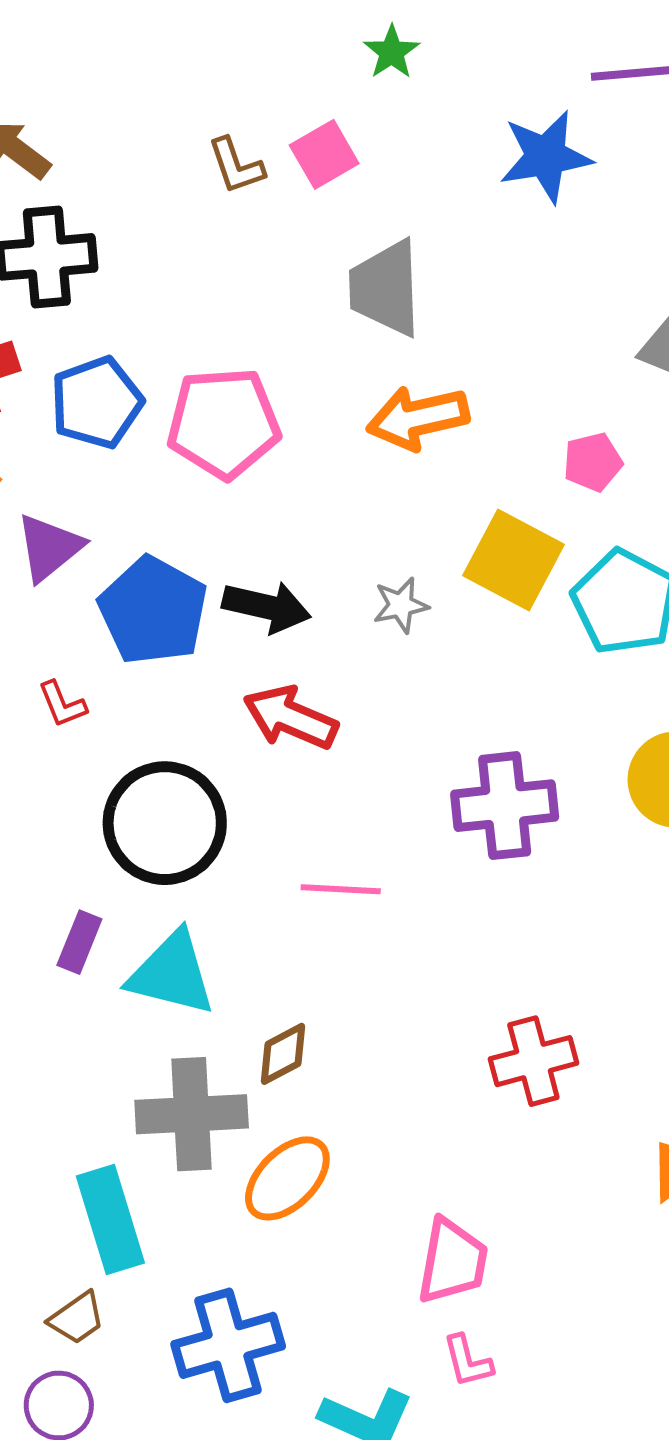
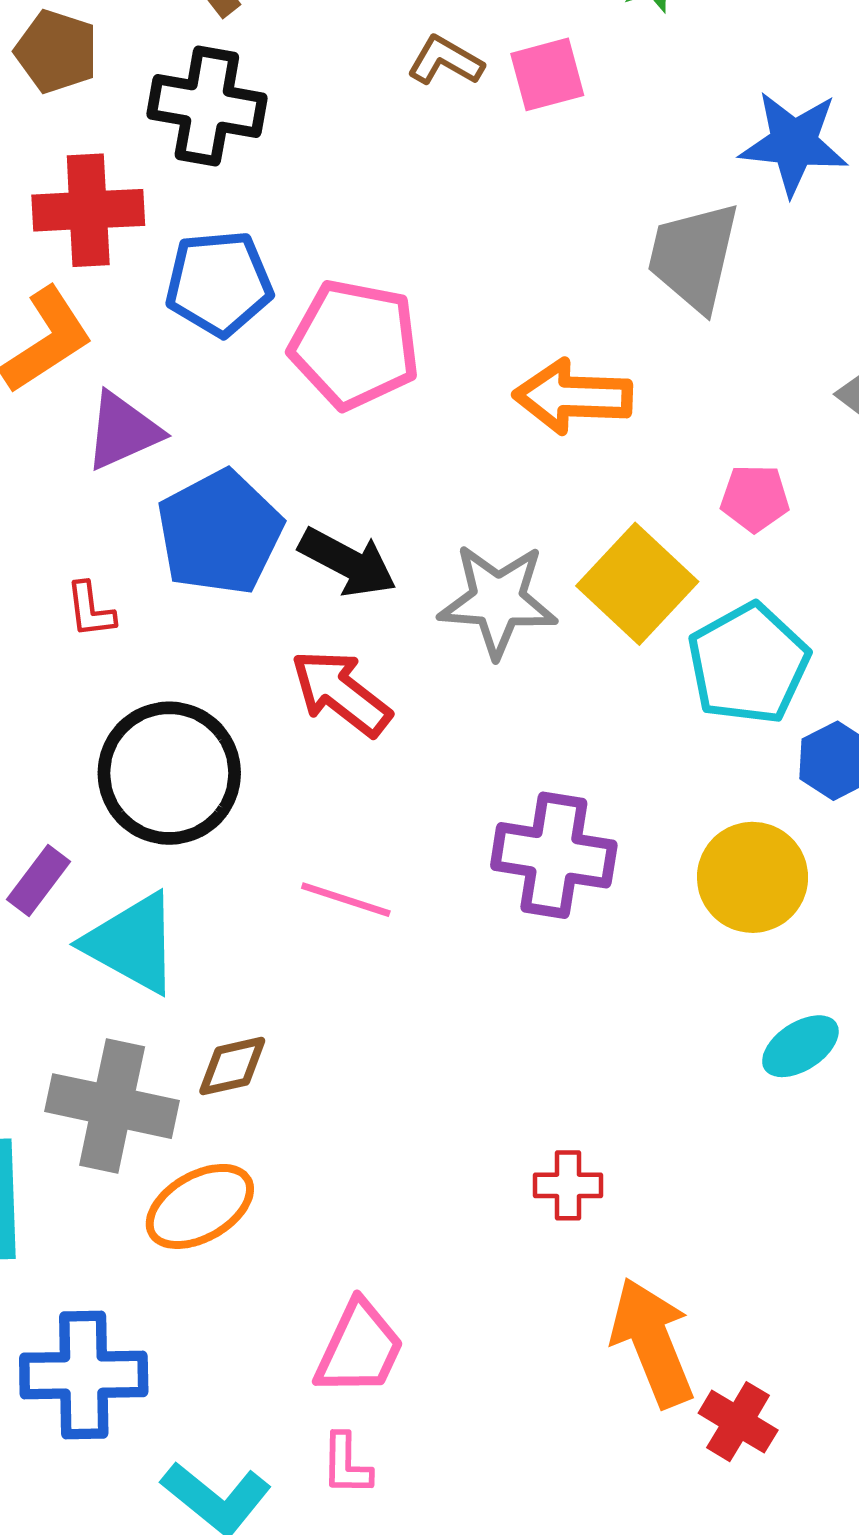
brown L-shape: (236, 166) -> (445, 61), turned 124
gray trapezoid: (385, 288) -> (694, 257), moved
gray star: (401, 605) -> (498, 600), size x1.8
red cross: (533, 1061) -> (568, 1185), moved, size x0.7

